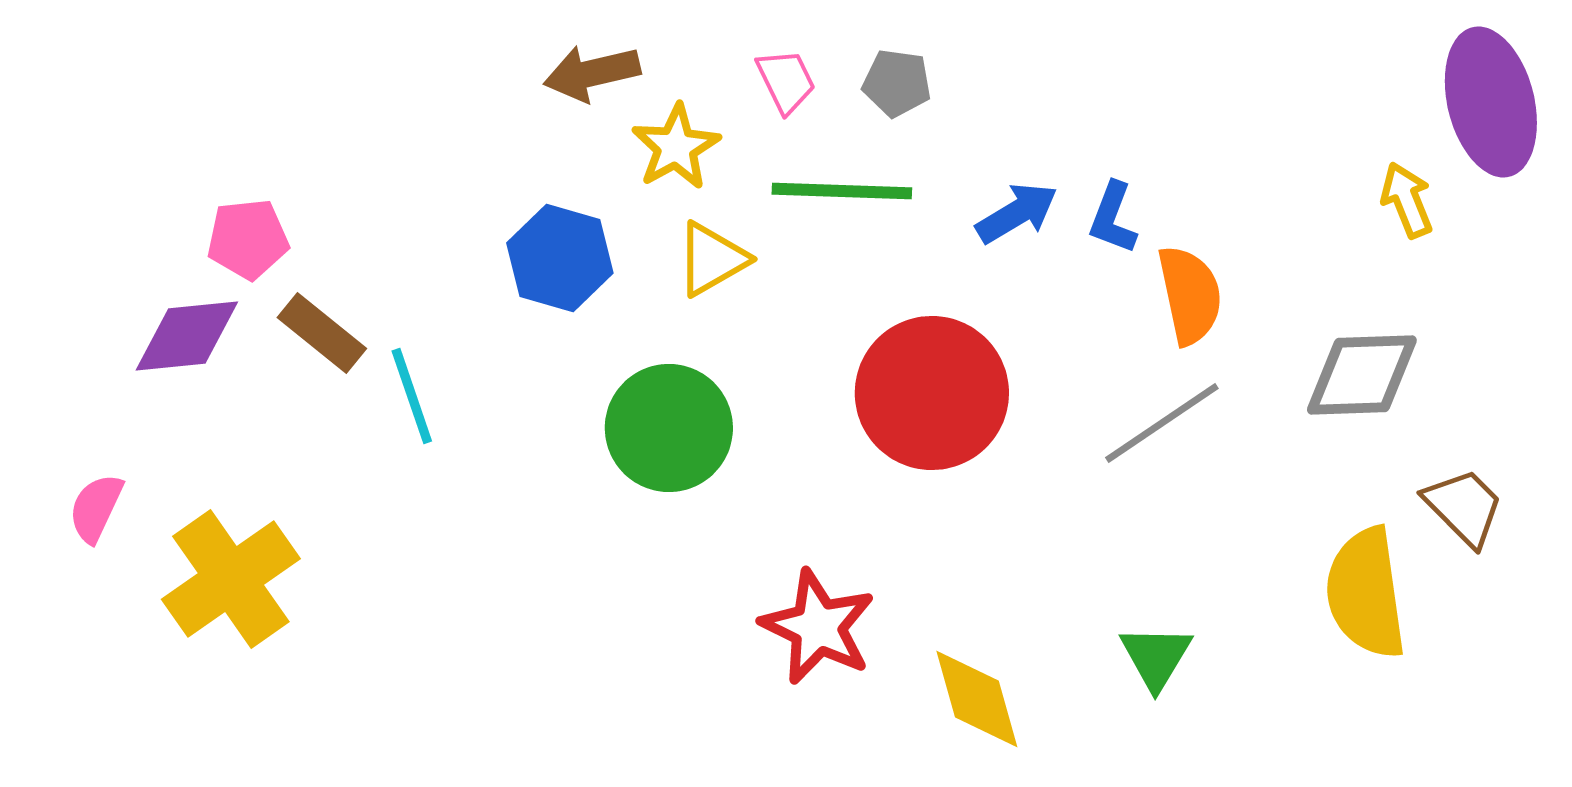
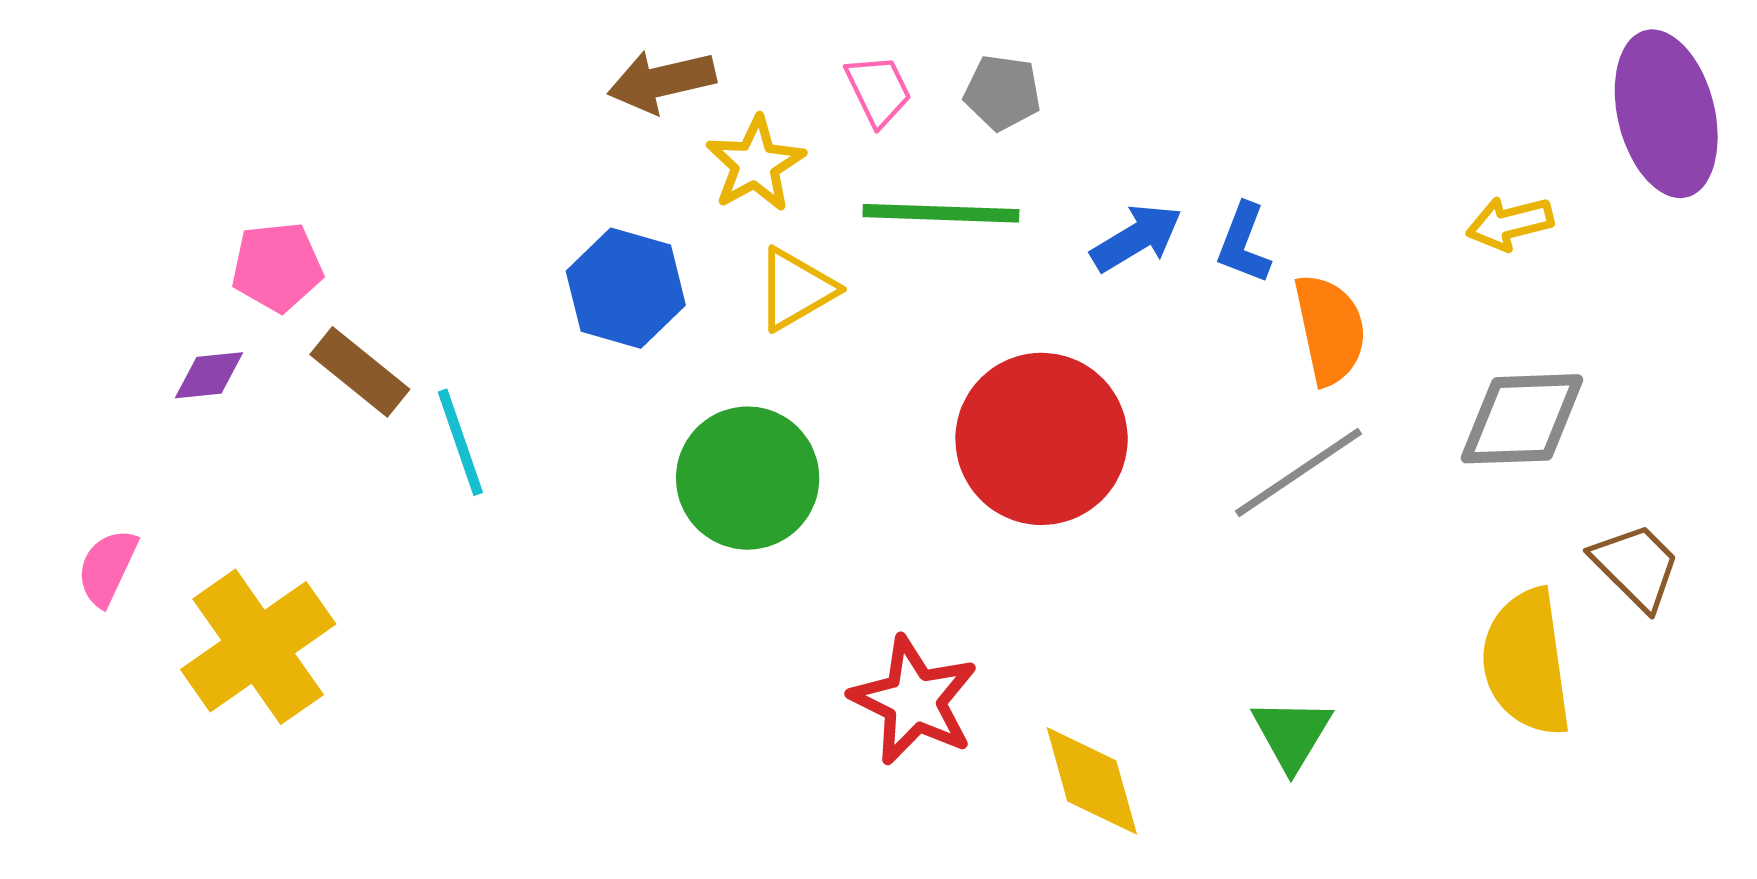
yellow arrow: (1407, 200) -> (1510, 223), moved, turned -82
purple diamond: (187, 336) -> (209, 375), size x0.6

